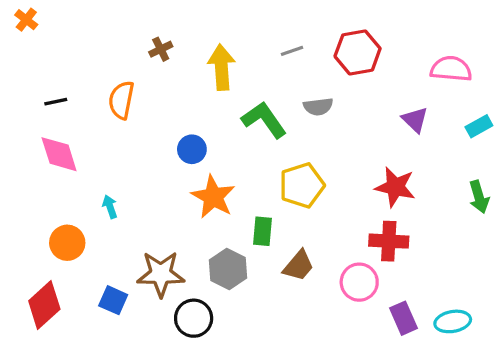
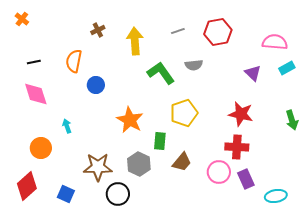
orange cross: (26, 20) -> (22, 19), moved
cyan rectangle: (479, 126) -> (287, 68), moved
blue circle: (192, 149) -> (96, 85), moved
blue square: (113, 300) -> (66, 194), moved
purple rectangle: (403, 318) -> (246, 179), moved

